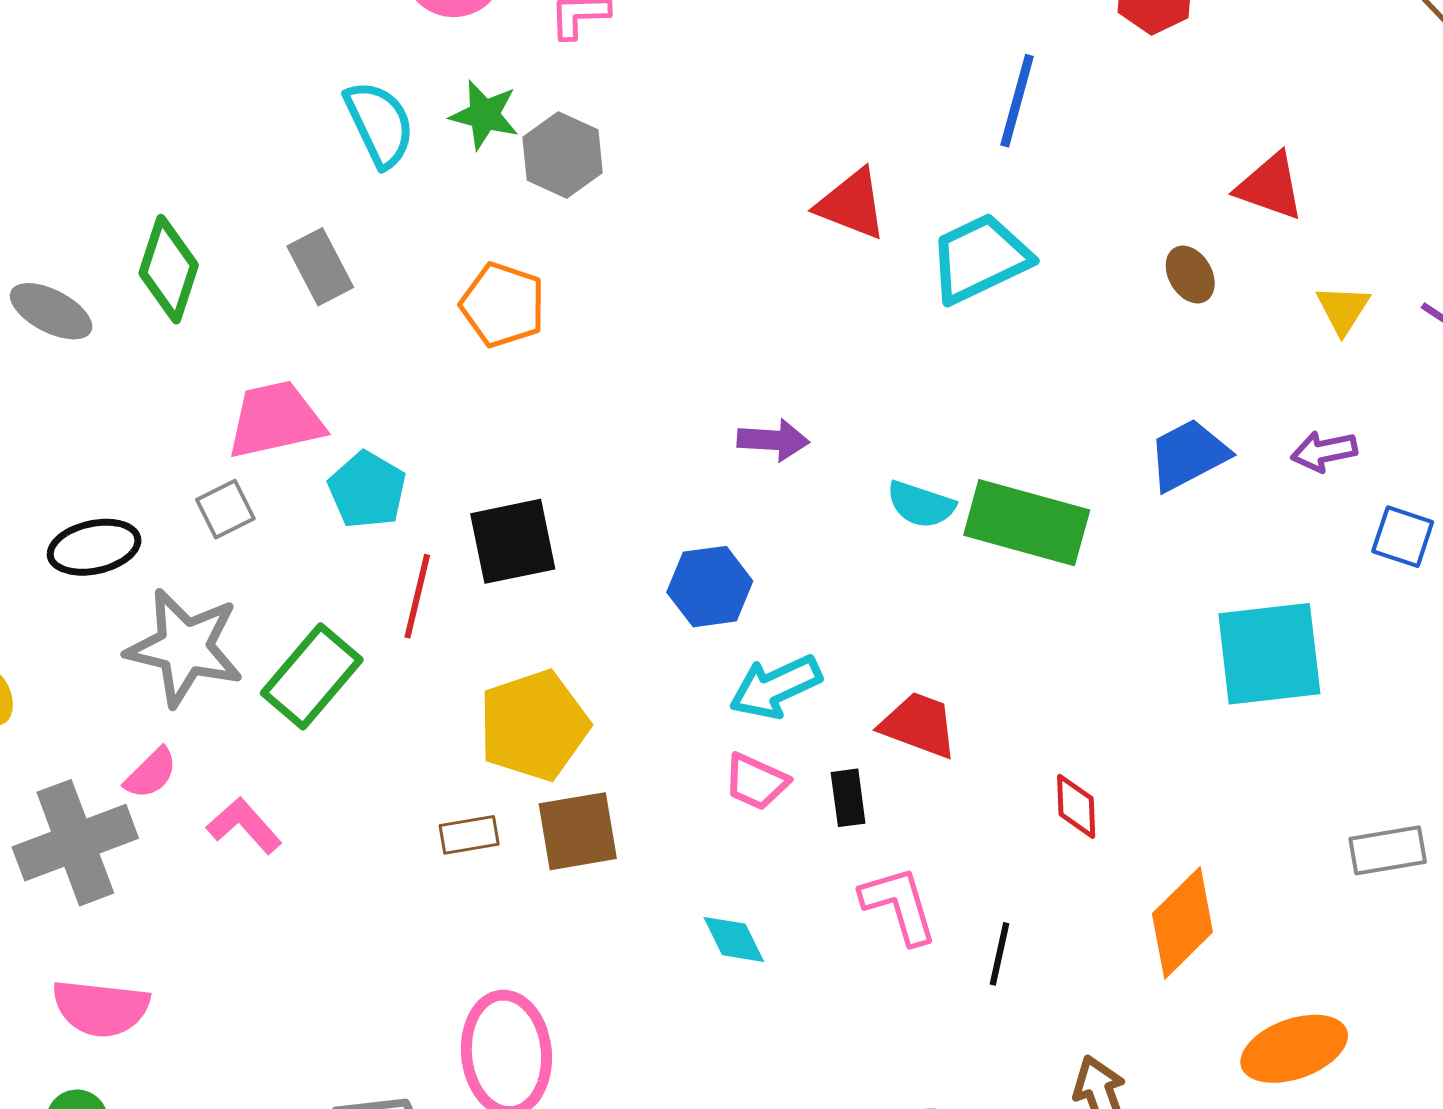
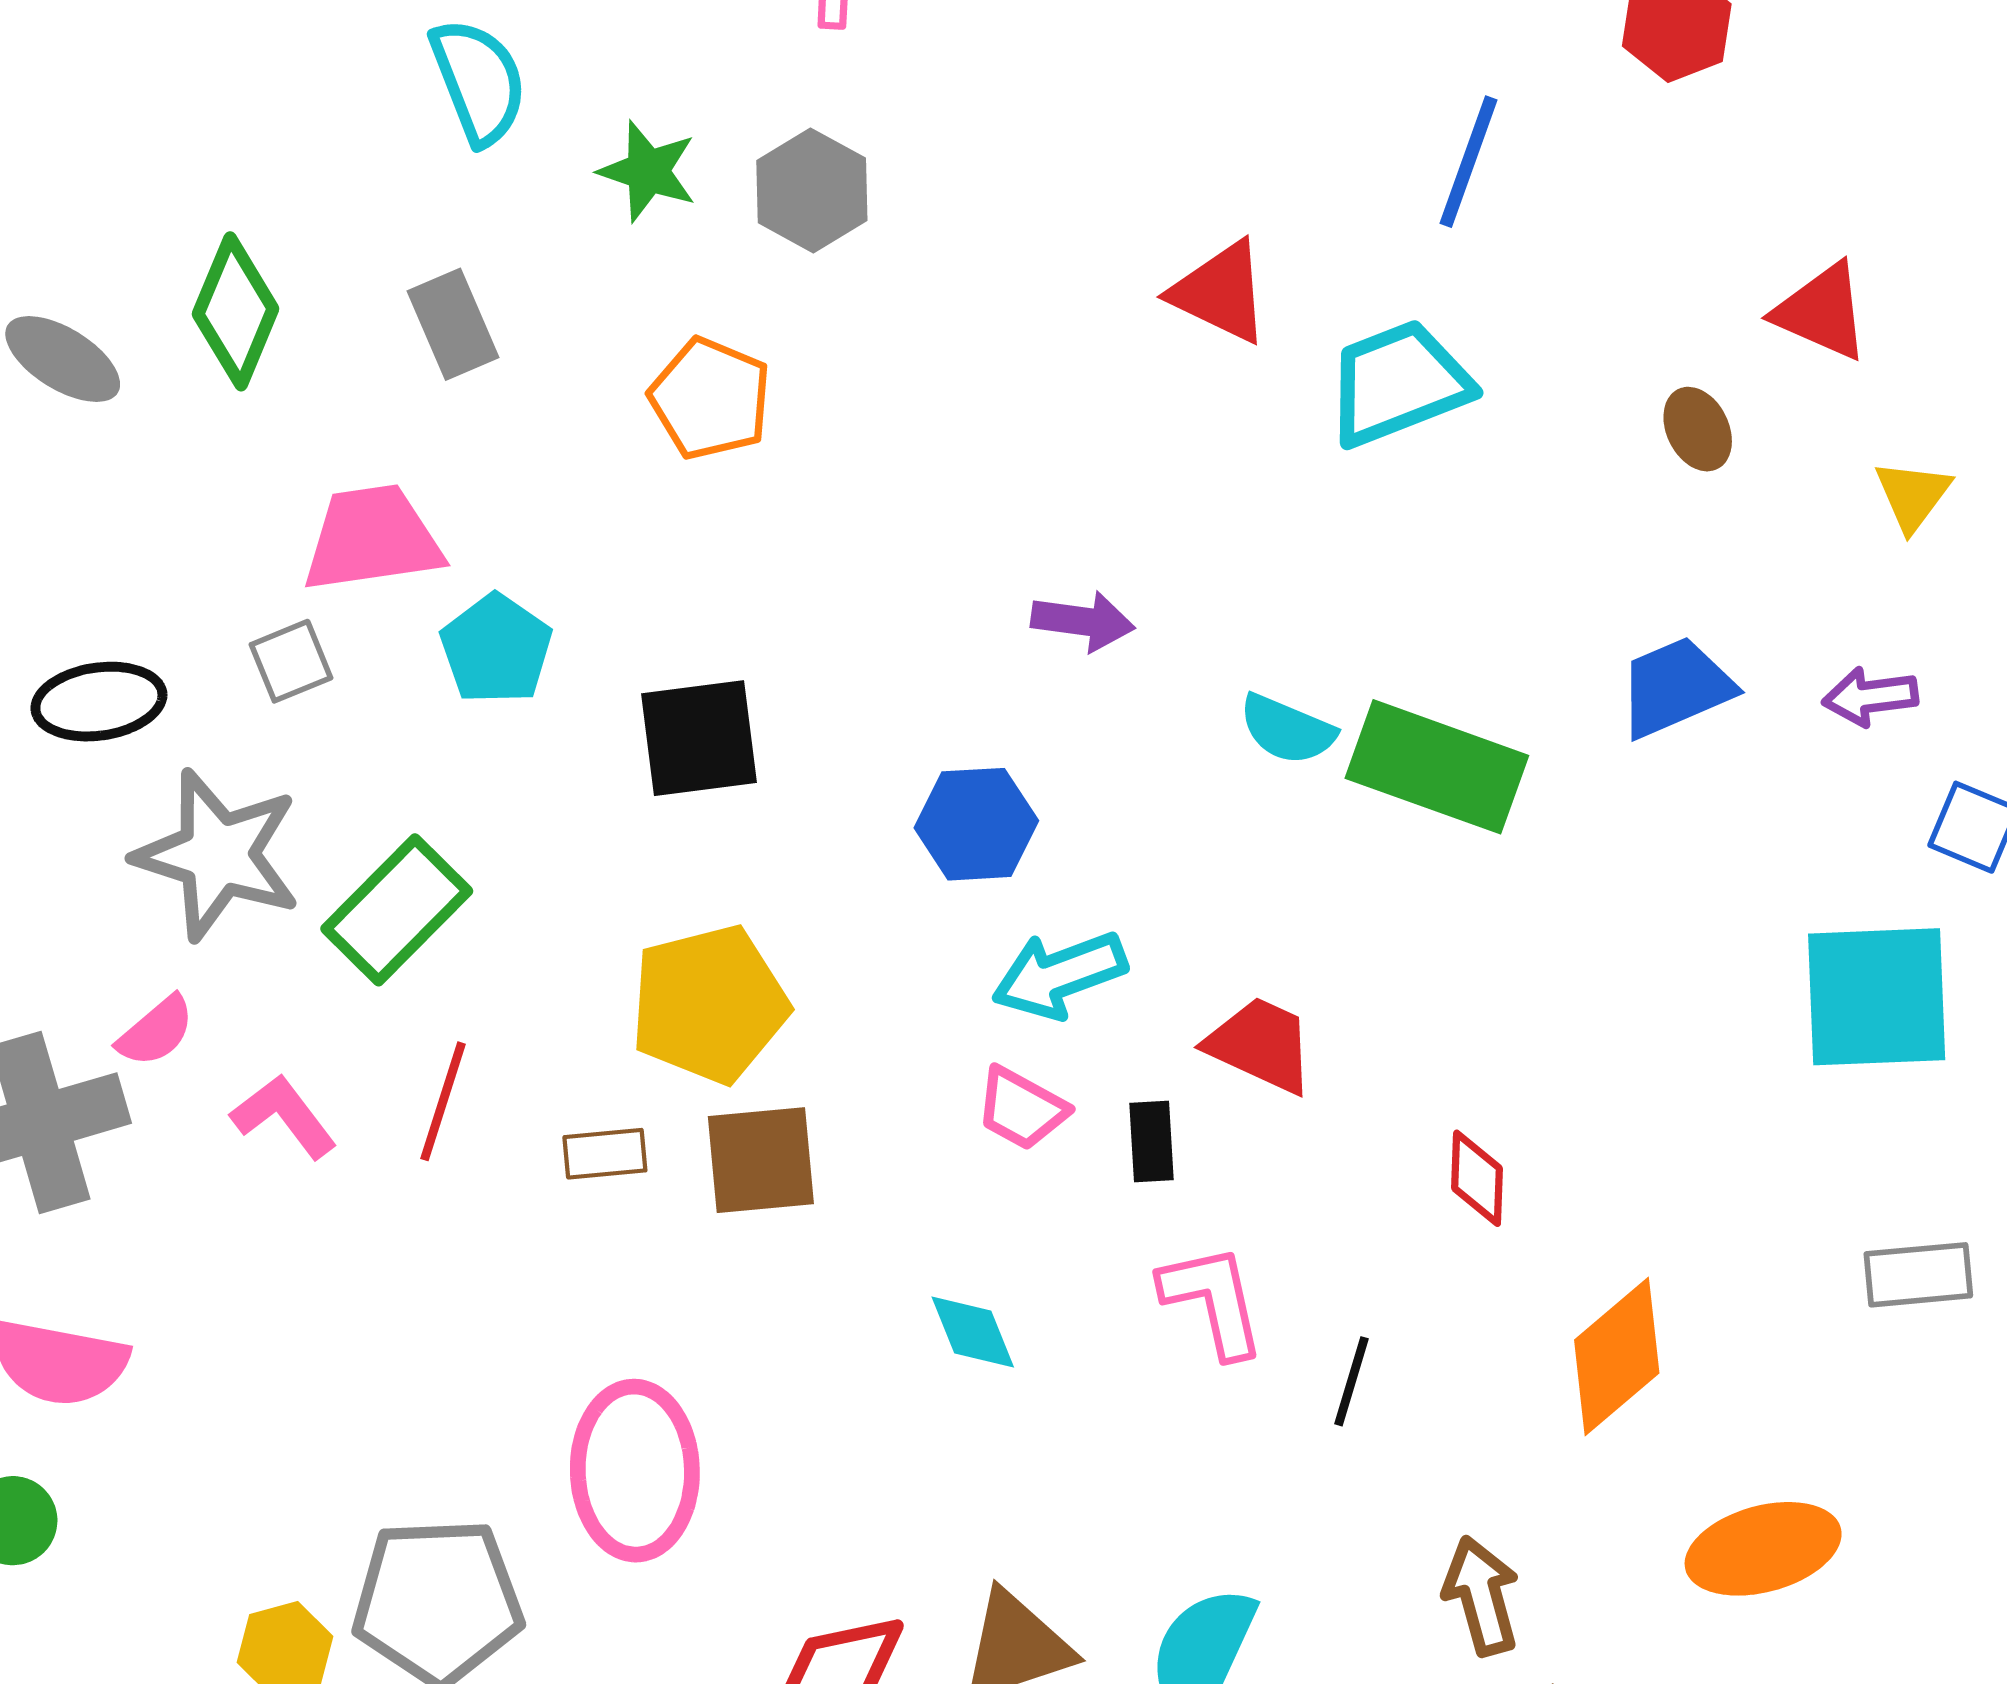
green star: (484, 115) -> (648, 171), moved
cyan semicircle: (379, 124) -> (479, 81), moved
red line: (417, 596) -> (443, 1101), moved
cyan square: (1269, 654) -> (1877, 997), moved

